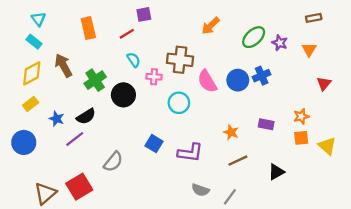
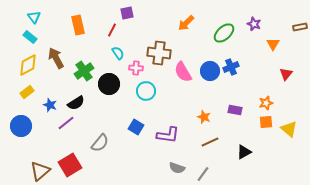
brown rectangle: (314, 18) -> (300, 27), moved
red line: (127, 34) -> (112, 30), turned -32
purple star: (280, 43) -> (254, 24), moved
cyan circle: (179, 103) -> (146, 91), moved

